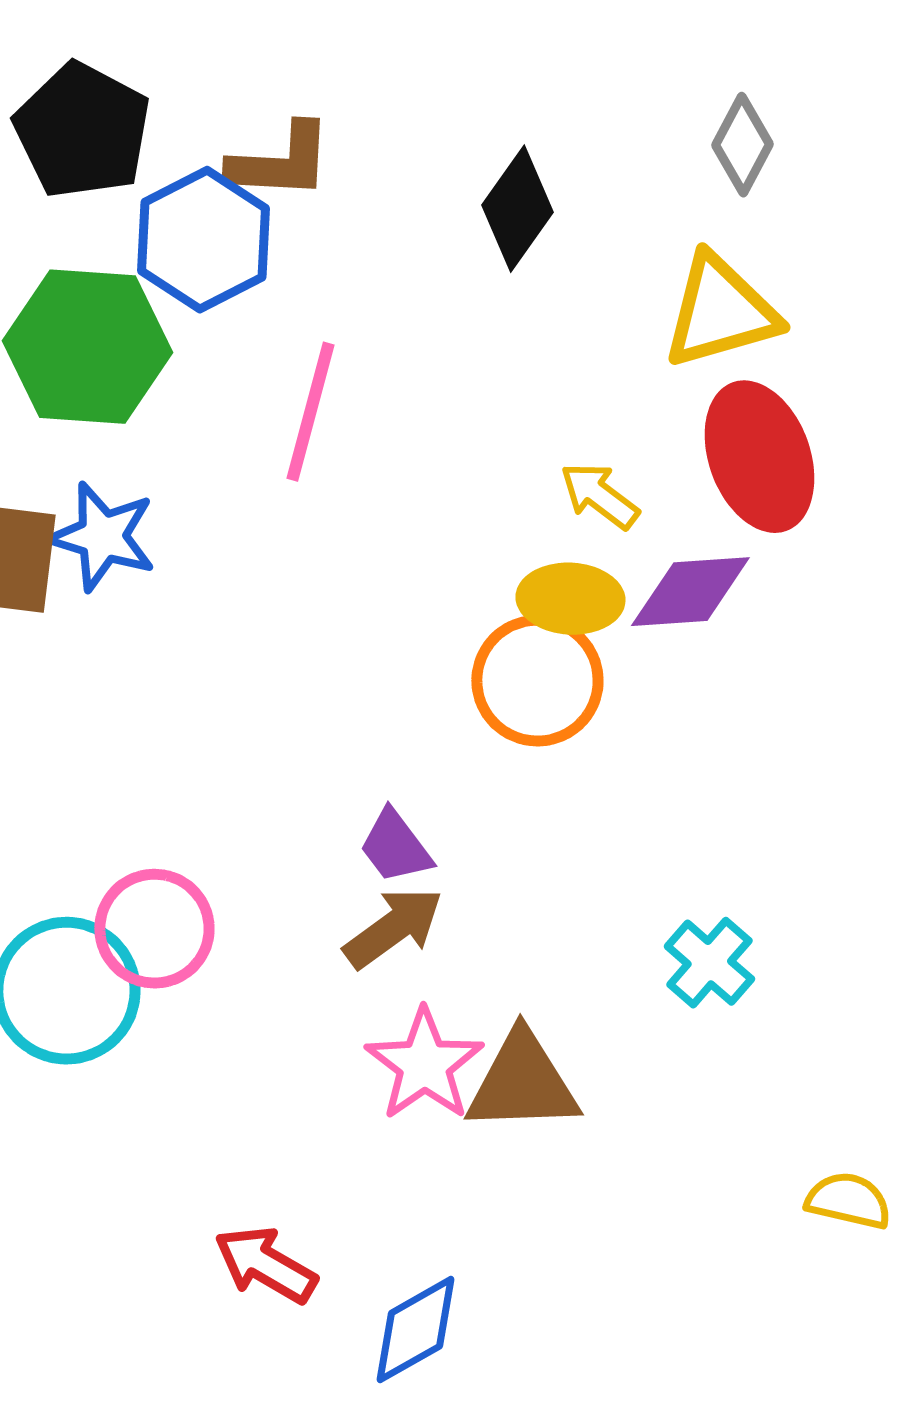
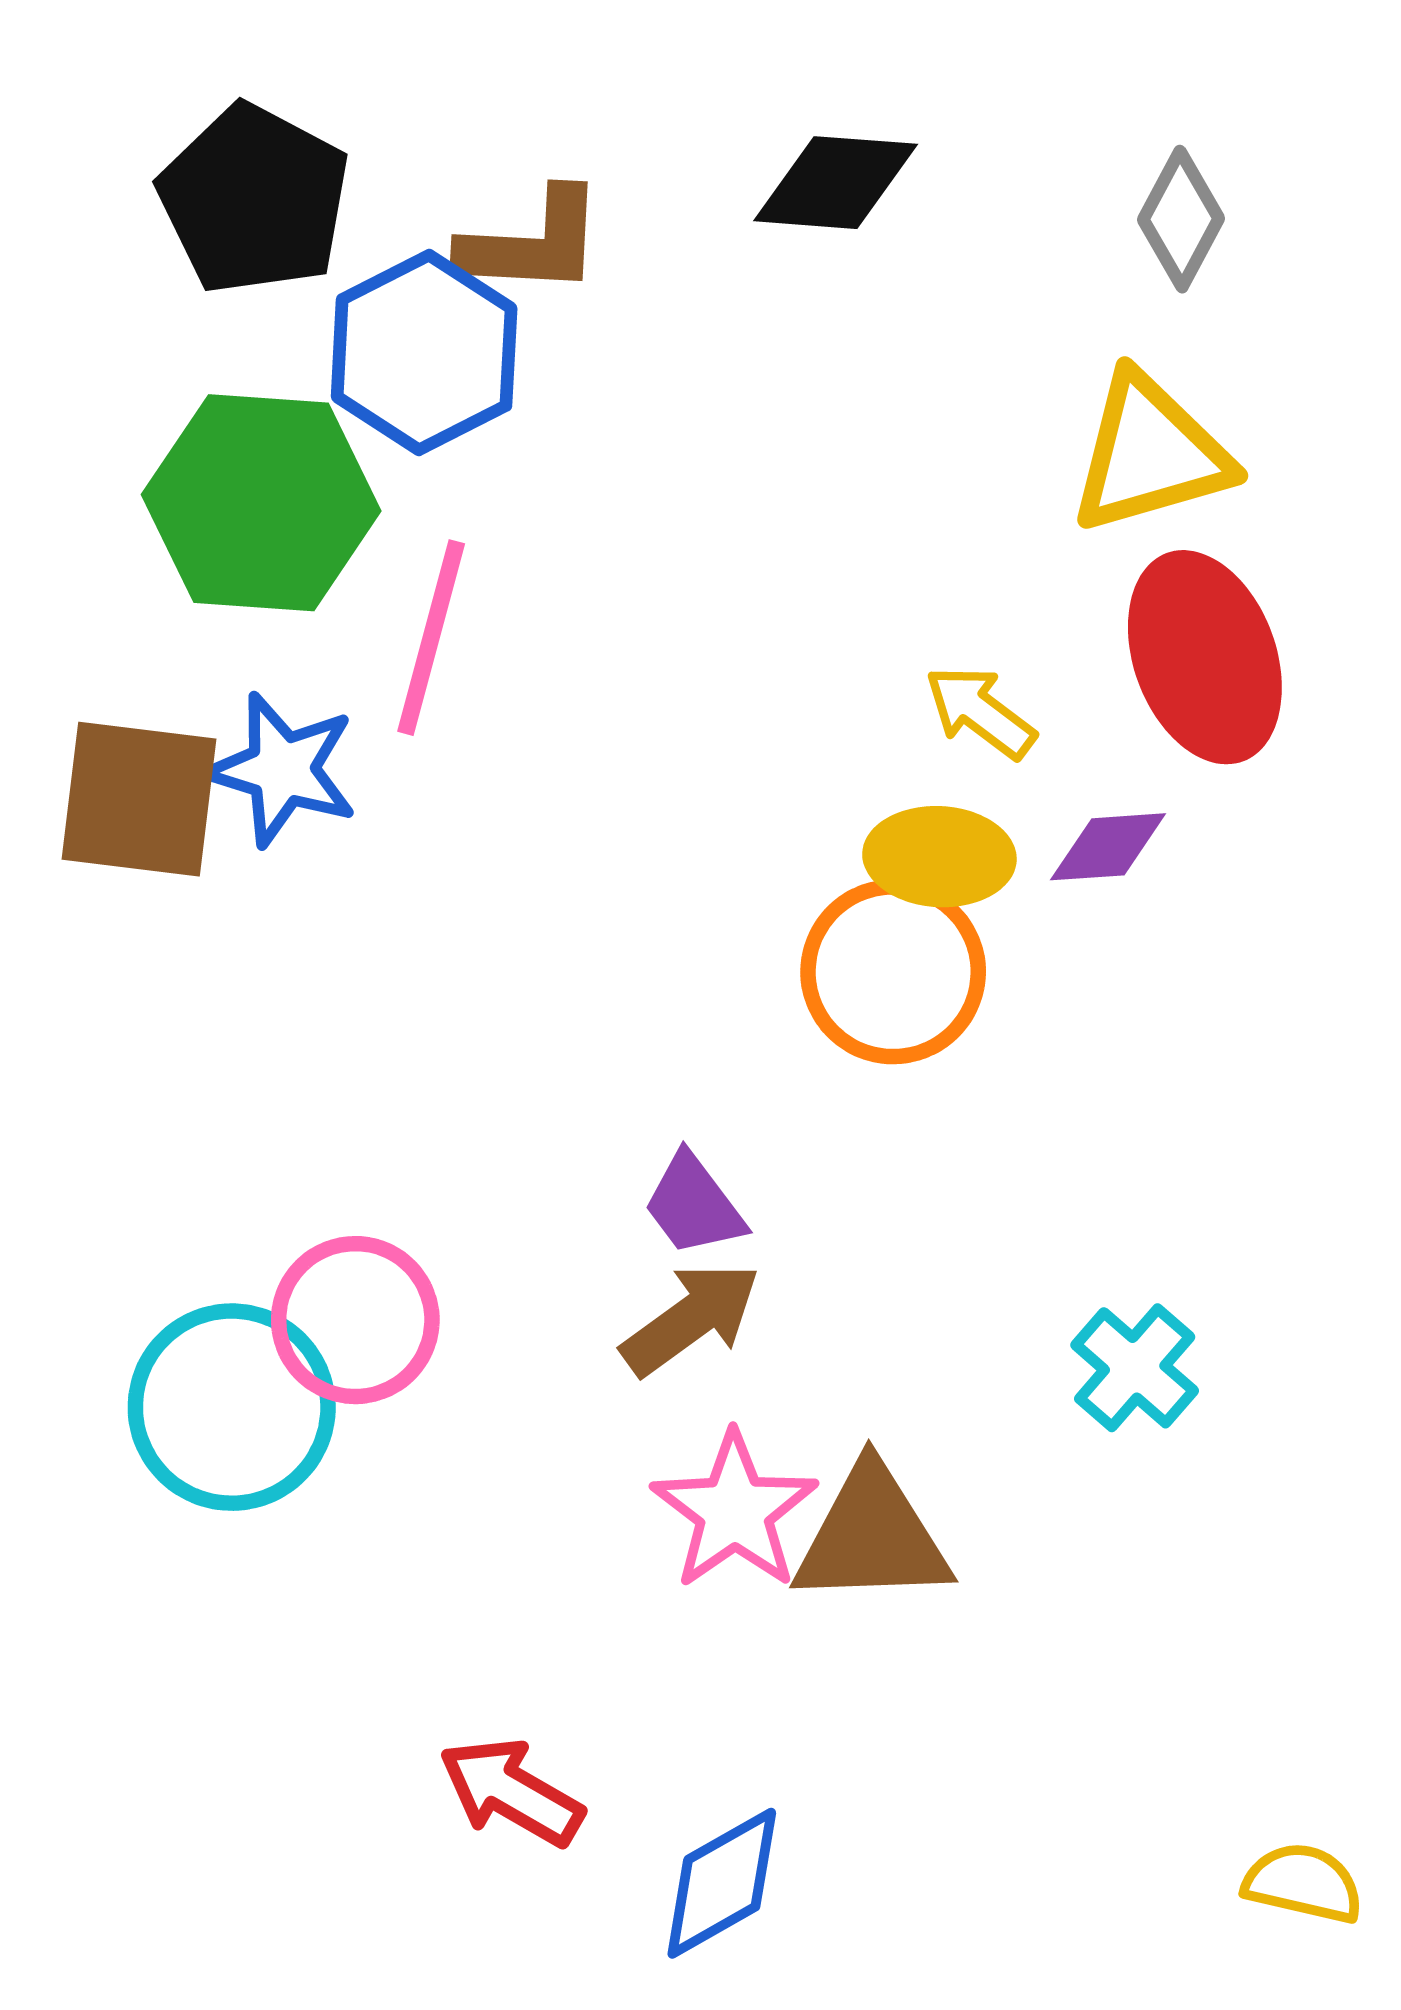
black diamond: (517, 209) -> (836, 183), moved, turned 59
pink line: (310, 412) -> (431, 638), moved
purple diamond: (690, 592) -> (1108, 847), size x0.7
yellow semicircle: (848, 1201) -> (1303, 1883), moved

